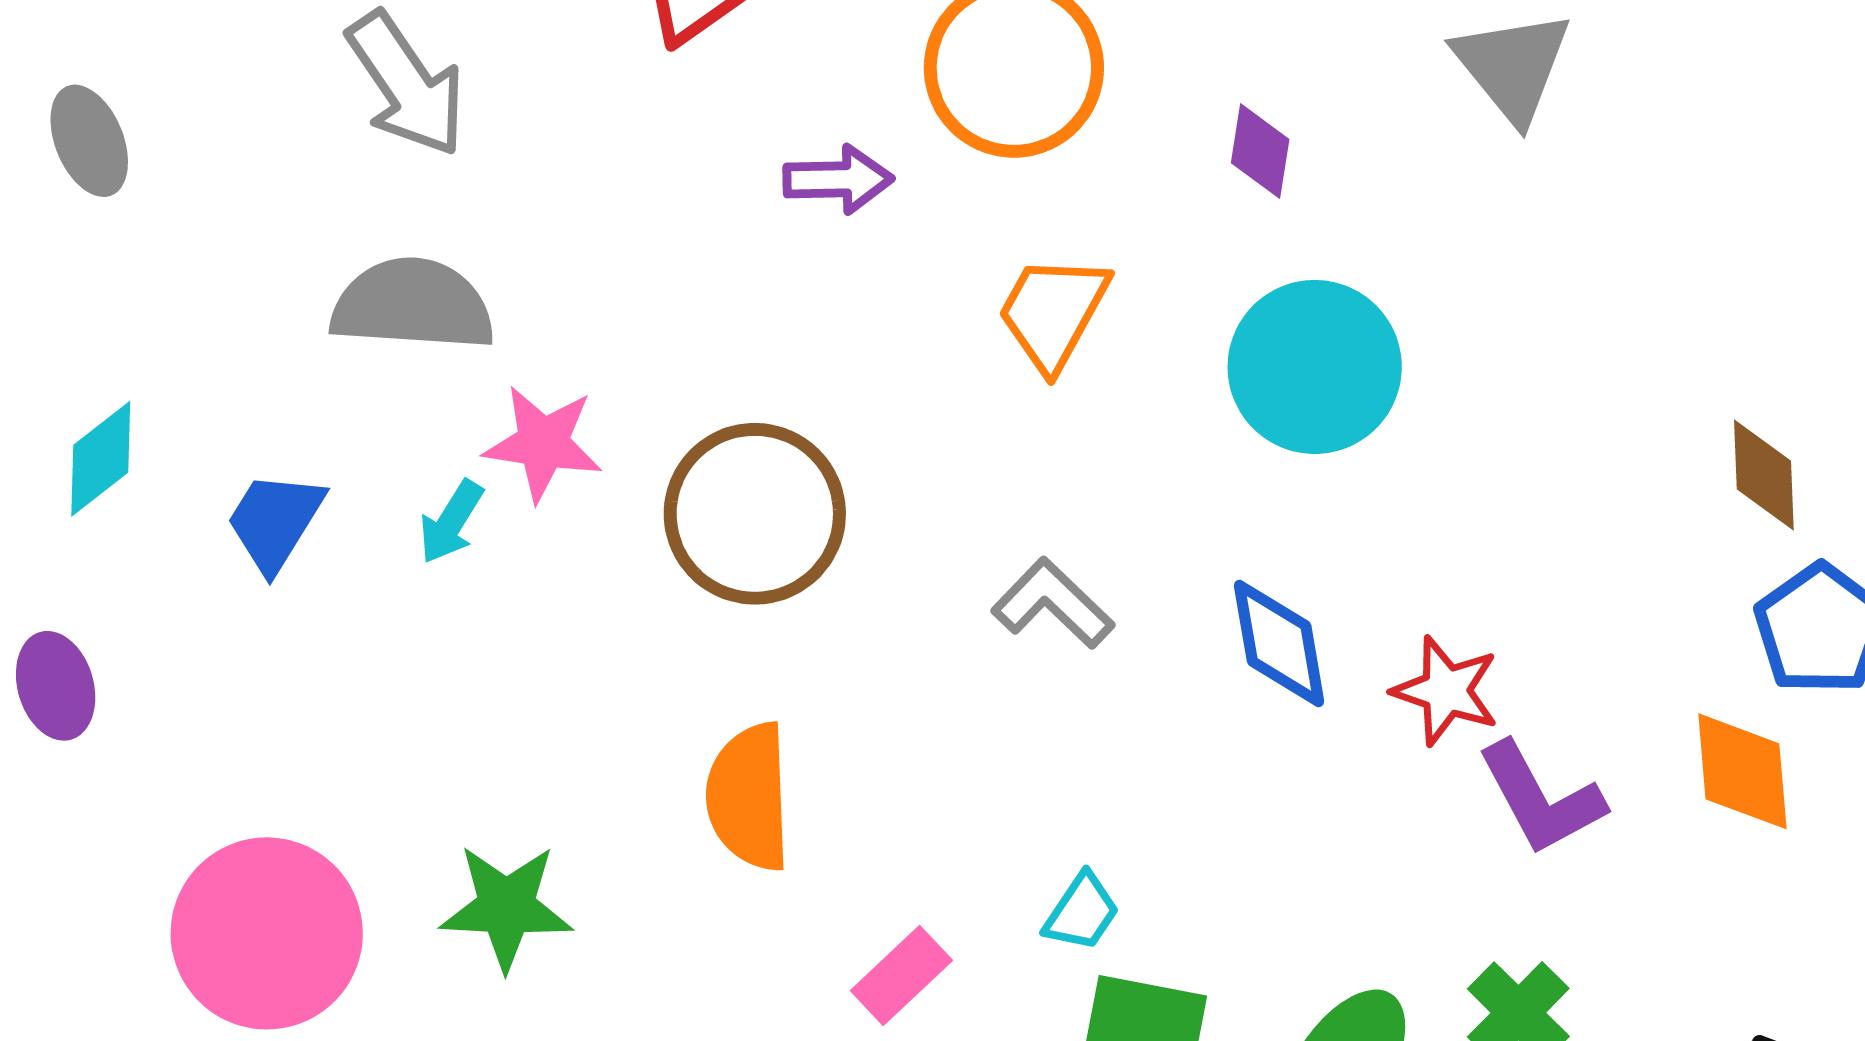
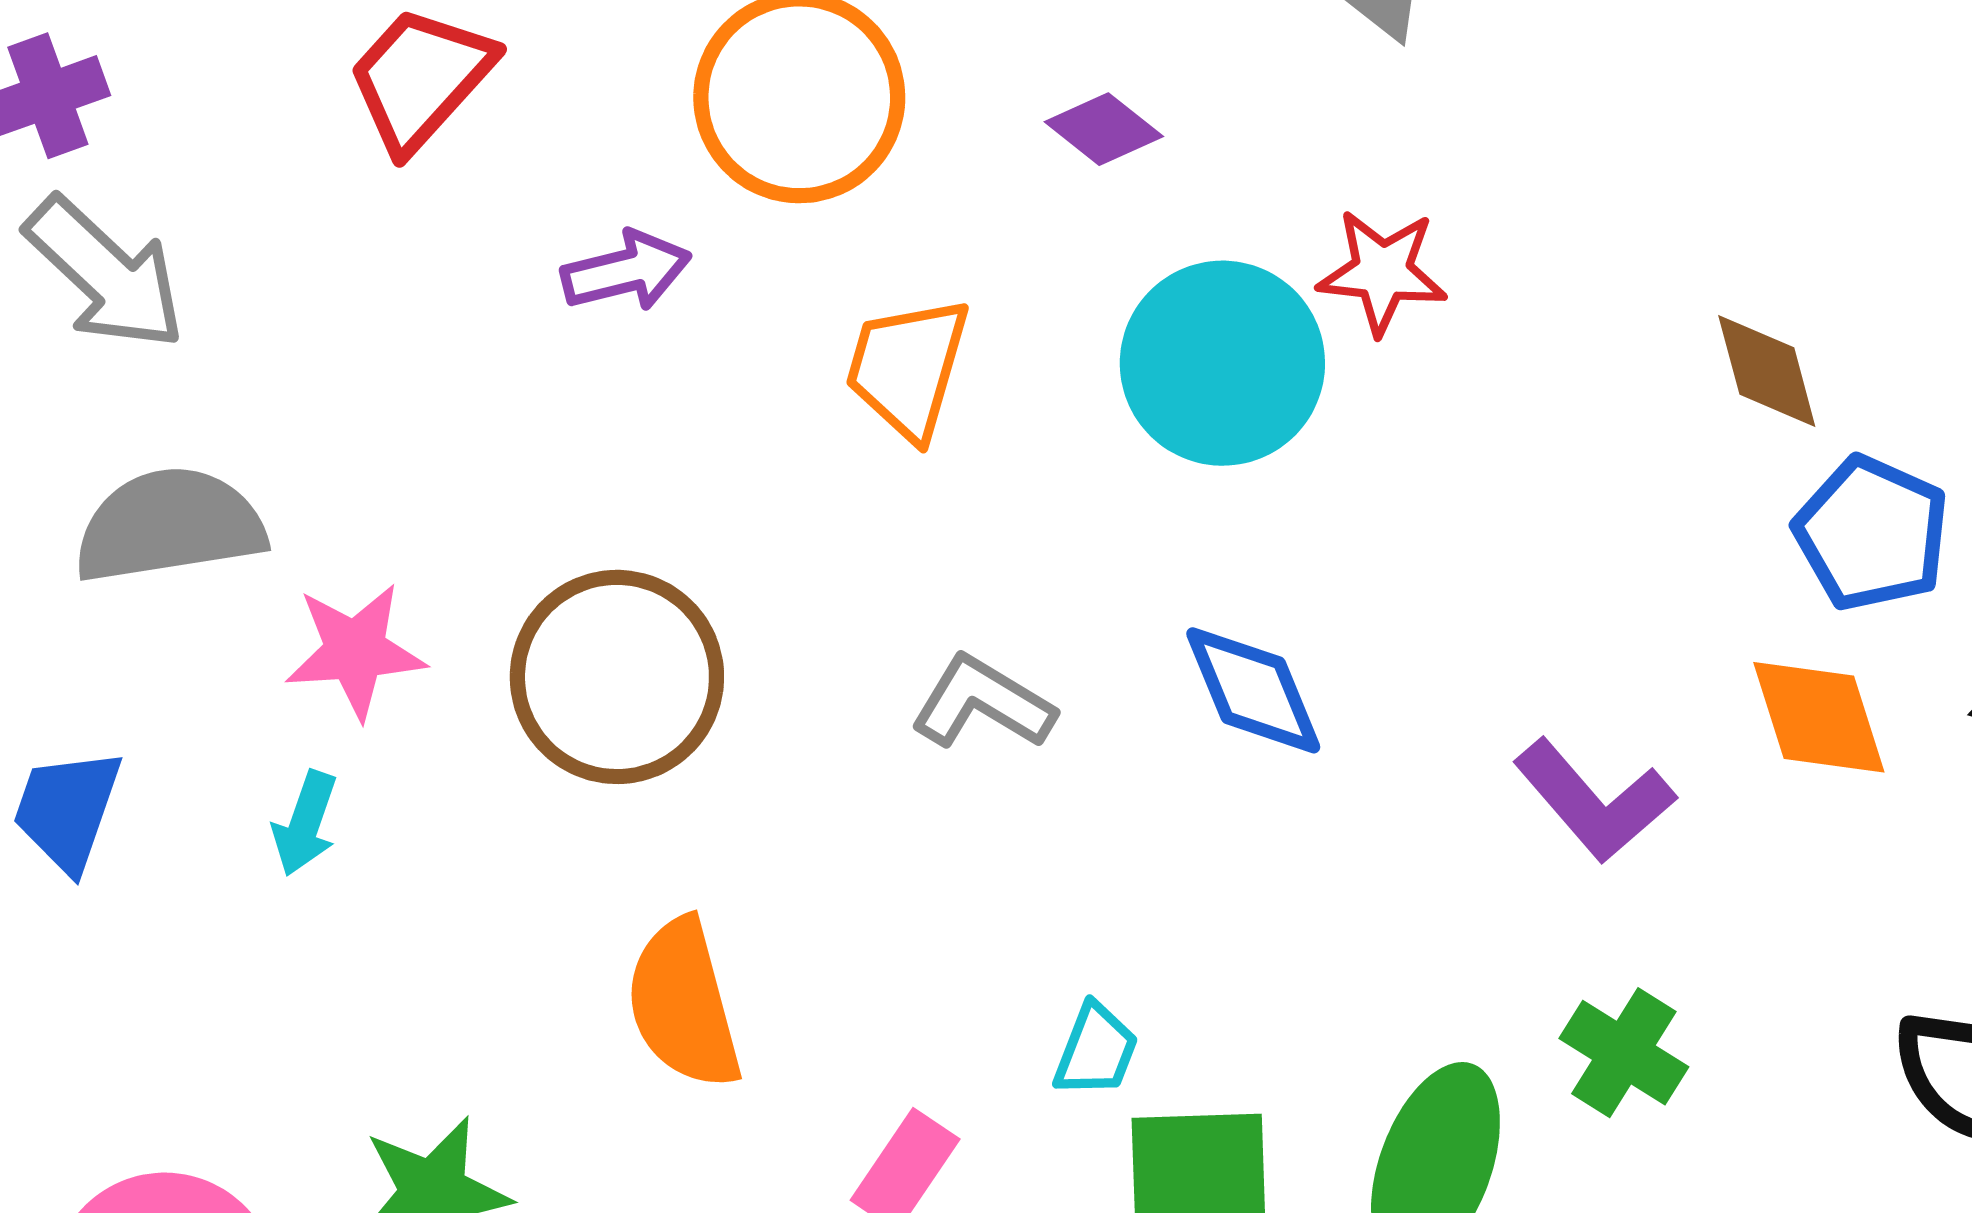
purple diamond: (1260, 151) -> (1104, 129), turned -48
cyan arrow: (451, 522) -> (305, 823), moved
red star: (1446, 691) -> (1382, 272), moved

